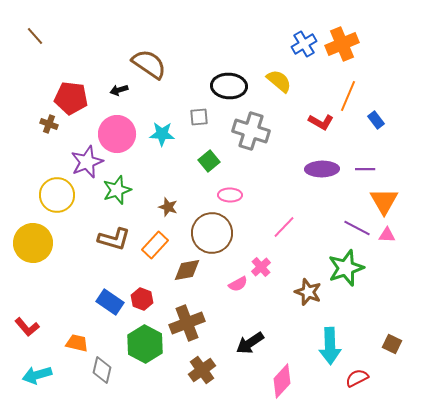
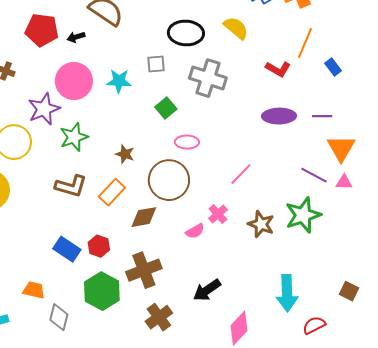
red pentagon: (71, 98) -> (42, 30), moved
brown star: (308, 292) -> (261, 224), moved

